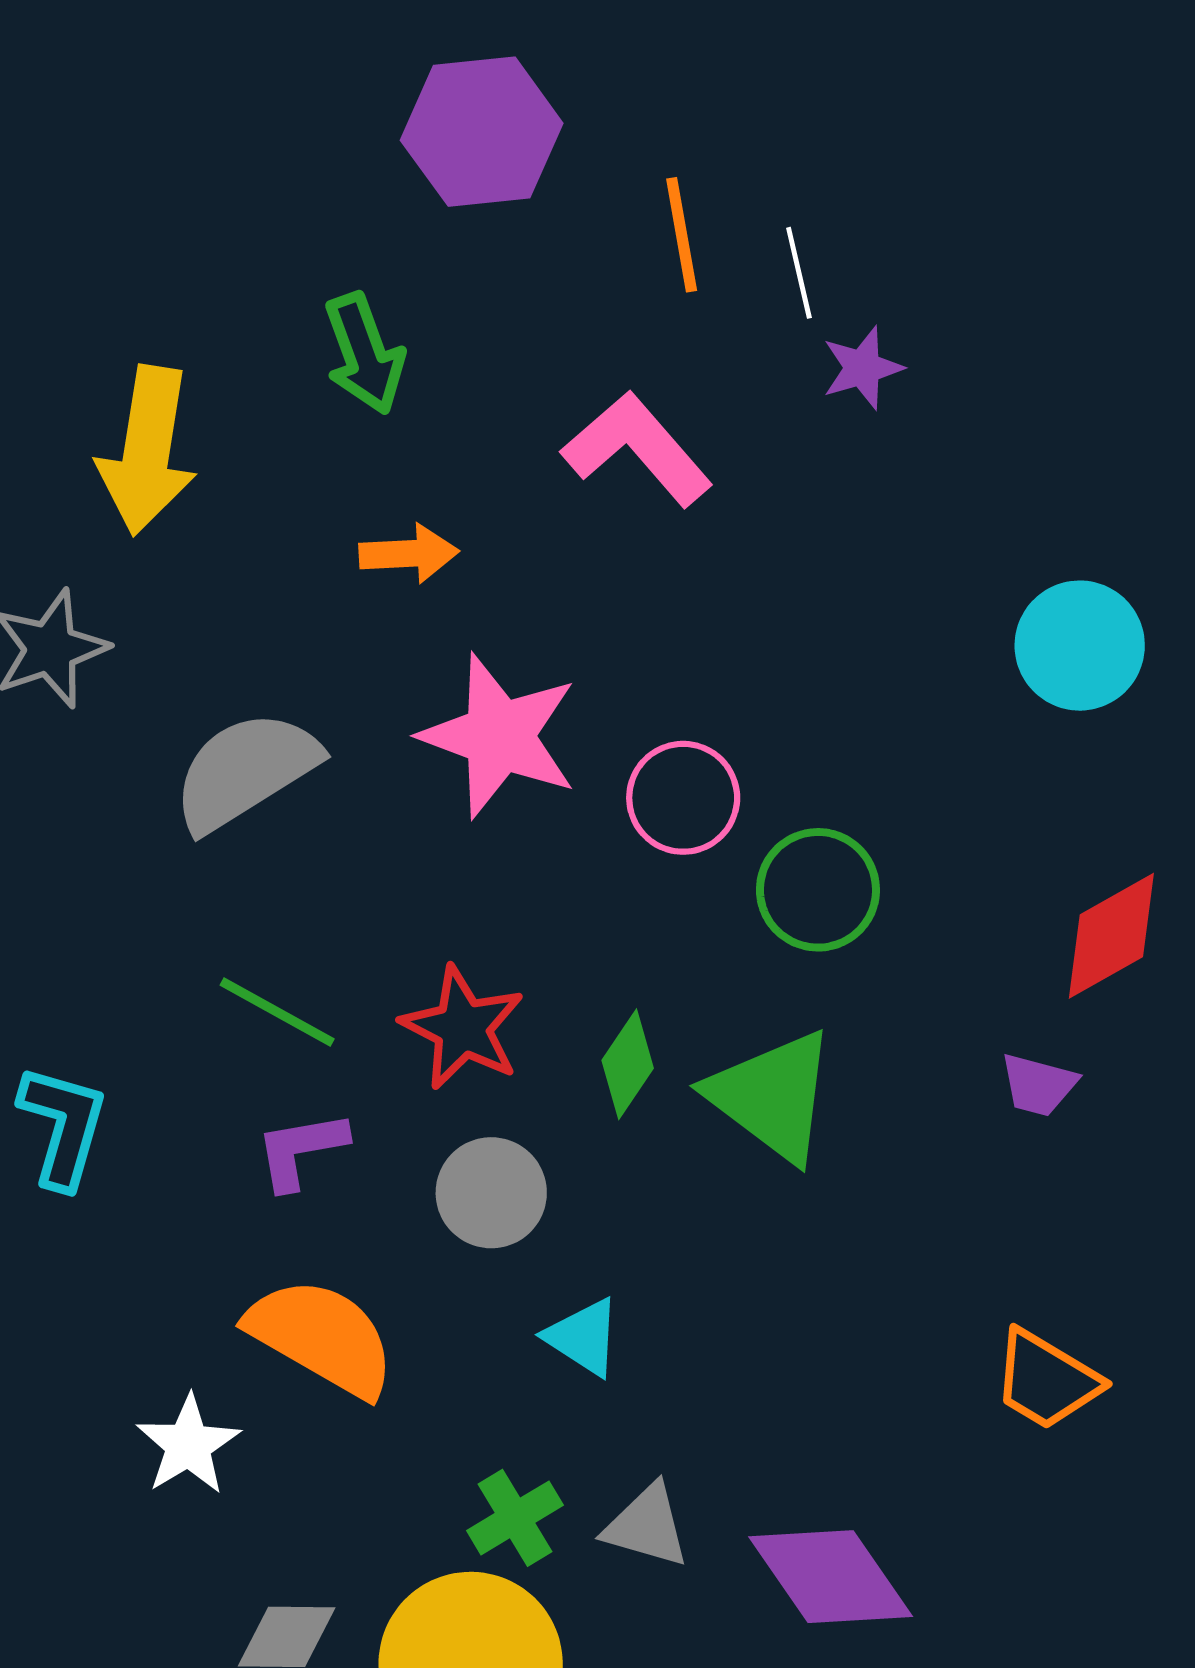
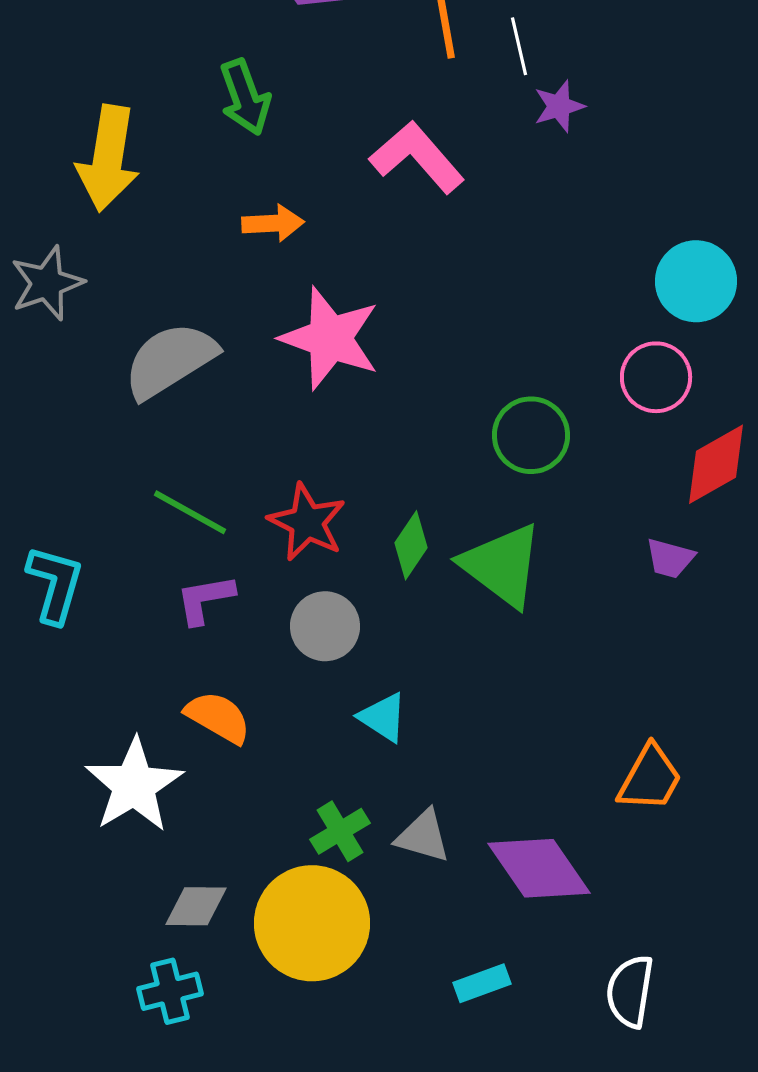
pink circle: (683, 798) -> (656, 377), moved
orange semicircle: (322, 1337) -> (218, 717), size x0.7
orange trapezoid: (1046, 1380) -> (650, 778), moved, turned -92
white star: (188, 1445) -> (134, 785), size x1.5

